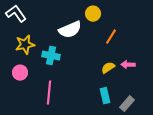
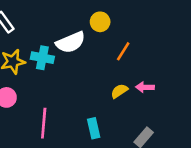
cyan cross: (51, 56) -> (42, 58), moved
cyan rectangle: (105, 96) -> (94, 128), moved

